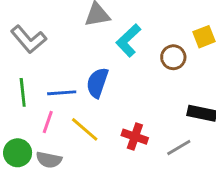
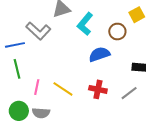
gray L-shape: (29, 39) -> (38, 31), moved
blue semicircle: (97, 83) -> (99, 54), moved, turned 60
blue line: (62, 93) -> (15, 45), moved

